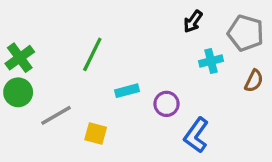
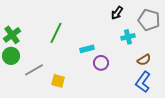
brown semicircle: (254, 81) -> (144, 60), moved, turned 32
cyan rectangle: (127, 91) -> (87, 49), moved
blue L-shape: (196, 135) -> (143, 82), moved

